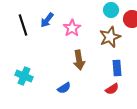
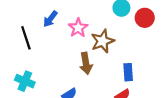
black line: (23, 25) -> (26, 38), moved
brown star: (110, 37) -> (103, 41), moved

